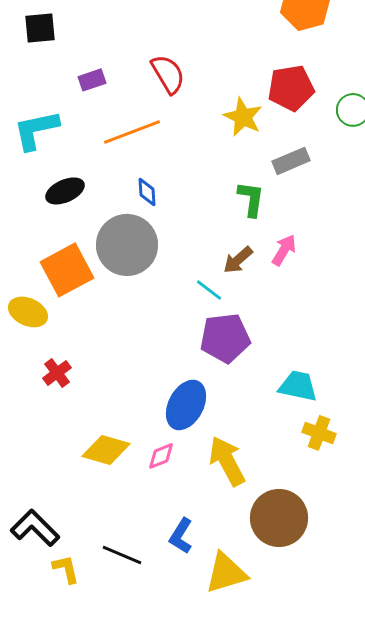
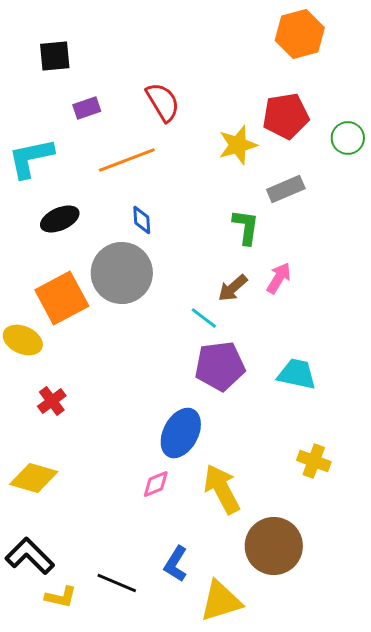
black square: (40, 28) -> (55, 56), moved
yellow star: (243, 117) -> (238, 145), turned 30
cyan trapezoid: (298, 386) -> (297, 374), moved
yellow diamond: (106, 450) -> (34, 478), moved
yellow L-shape: (66, 569) -> (61, 597), turned 116

